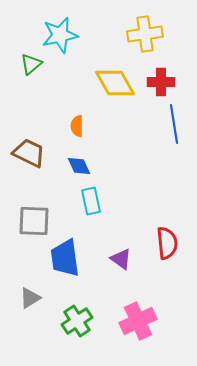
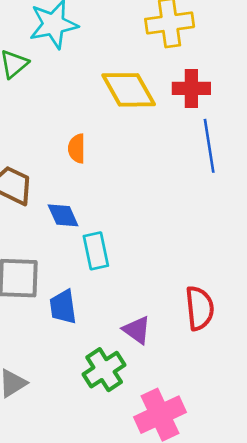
blue diamond: (79, 166) -> (63, 215), moved
blue trapezoid: (65, 258) -> (63, 307), moved, size x0.7
green cross: (77, 321) -> (104, 370), moved

